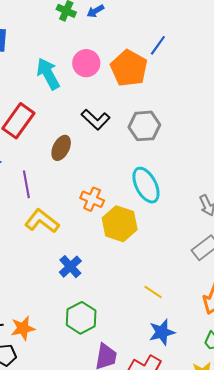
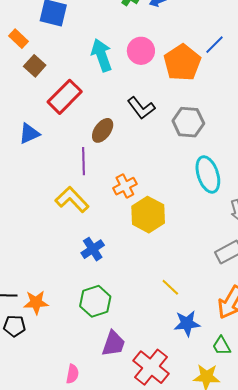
purple line: (26, 184) -> (84, 161), moved
cyan ellipse: (146, 185) -> (208, 174), moved
orange cross: (92, 199) -> (125, 186), turned 30
blue star: (162, 332) -> (187, 323), moved

